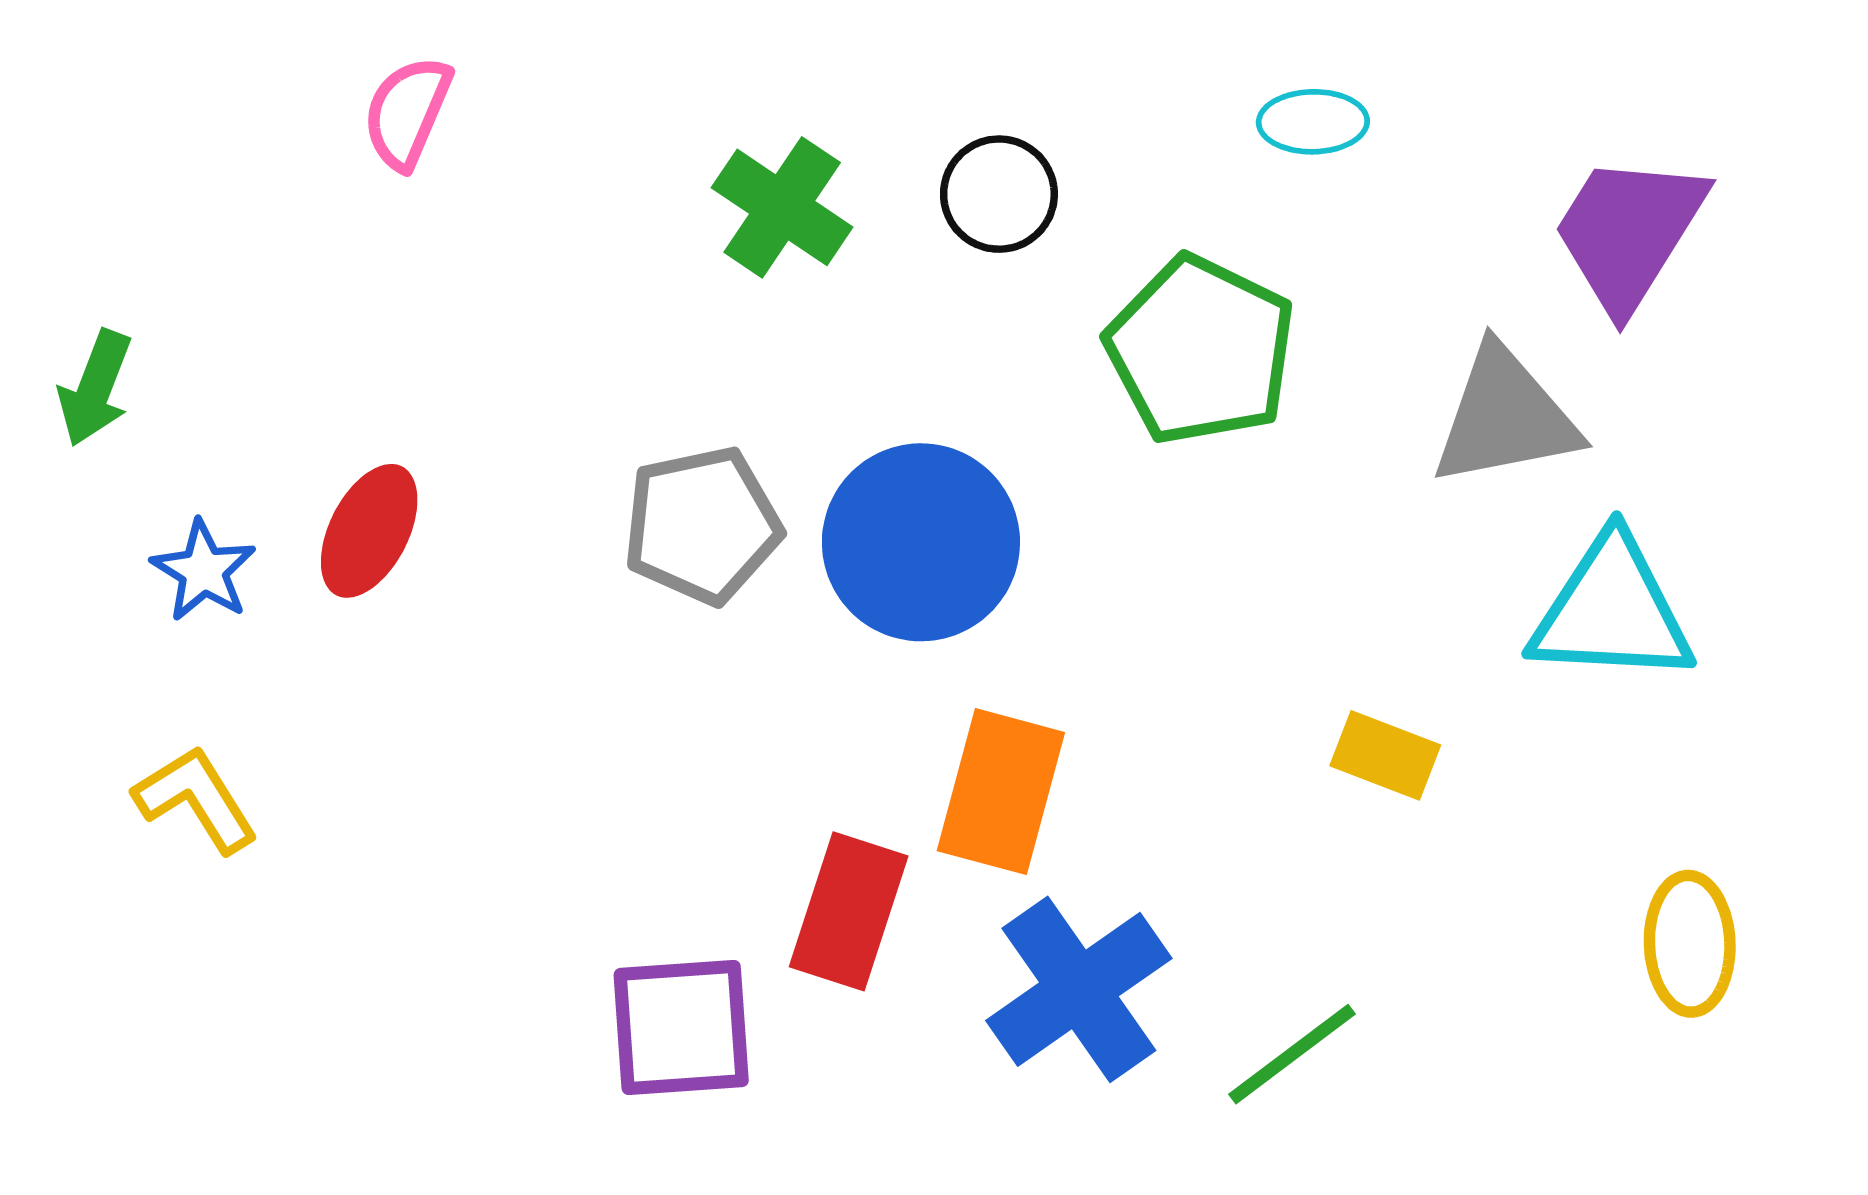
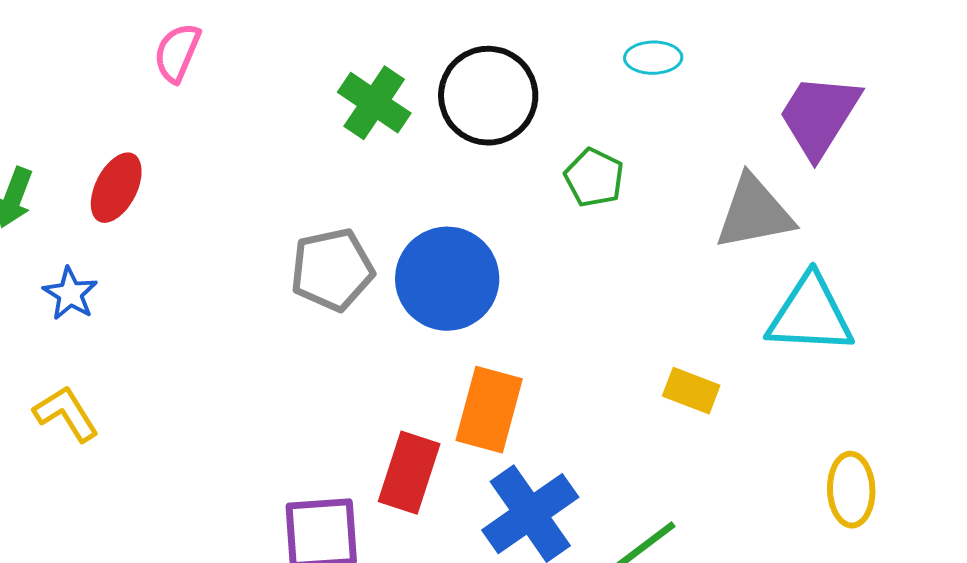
black circle: (999, 194) -> (488, 96), size x1.6
green pentagon: (1201, 350) -> (594, 178), size x0.6
red ellipse: (369, 531) -> (116, 188), moved

